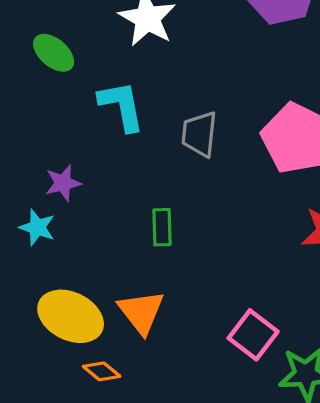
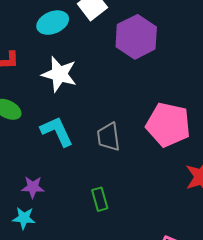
purple star: (63, 183) -> (33, 187), turned 30

